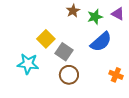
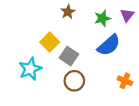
brown star: (73, 11) -> (68, 12), moved
purple triangle: (118, 14) -> (127, 15), turned 40
cyan star: (28, 64) -> (30, 69), turned -30

